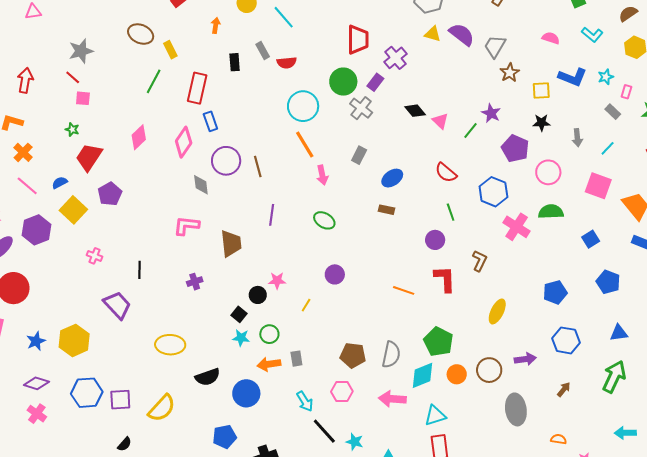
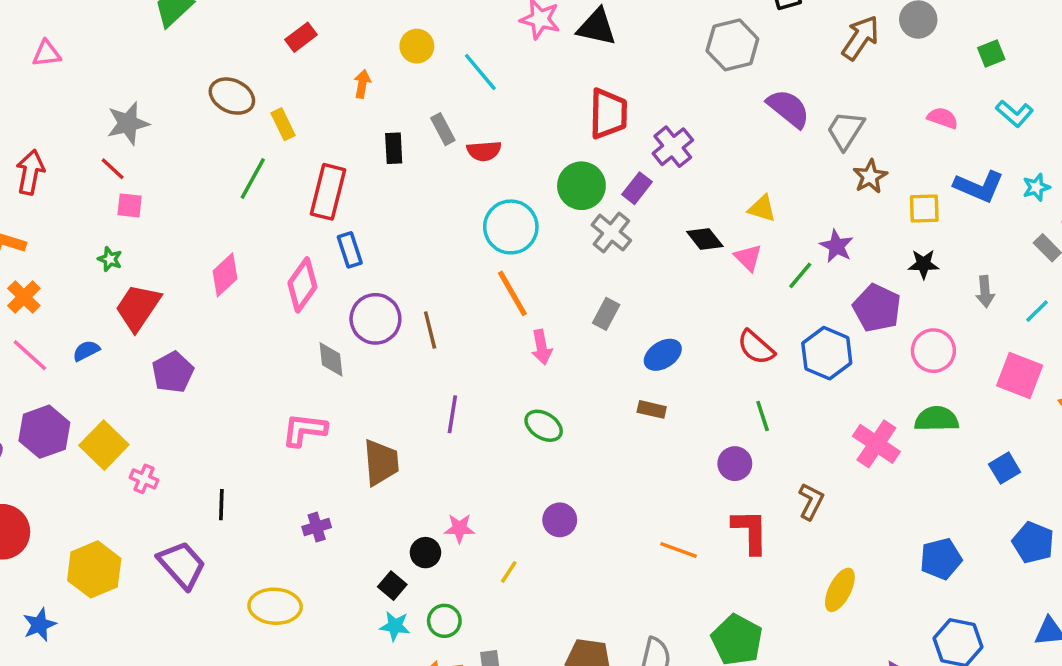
yellow triangle: (433, 34) -> (762, 209), moved
blue hexagon: (493, 192) -> (827, 353), moved
yellow square: (73, 210) -> (104, 445), moved
yellow hexagon: (74, 340) -> (94, 569), moved
yellow ellipse: (170, 345) -> (275, 606), moved

